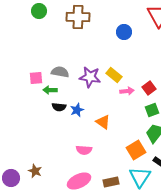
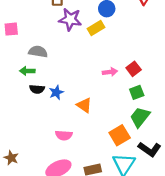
yellow rectangle: (114, 75) -> (96, 28), moved, turned -70
purple star: (90, 77) -> (70, 19), moved
pink square: (36, 78) -> (11, 29), moved

